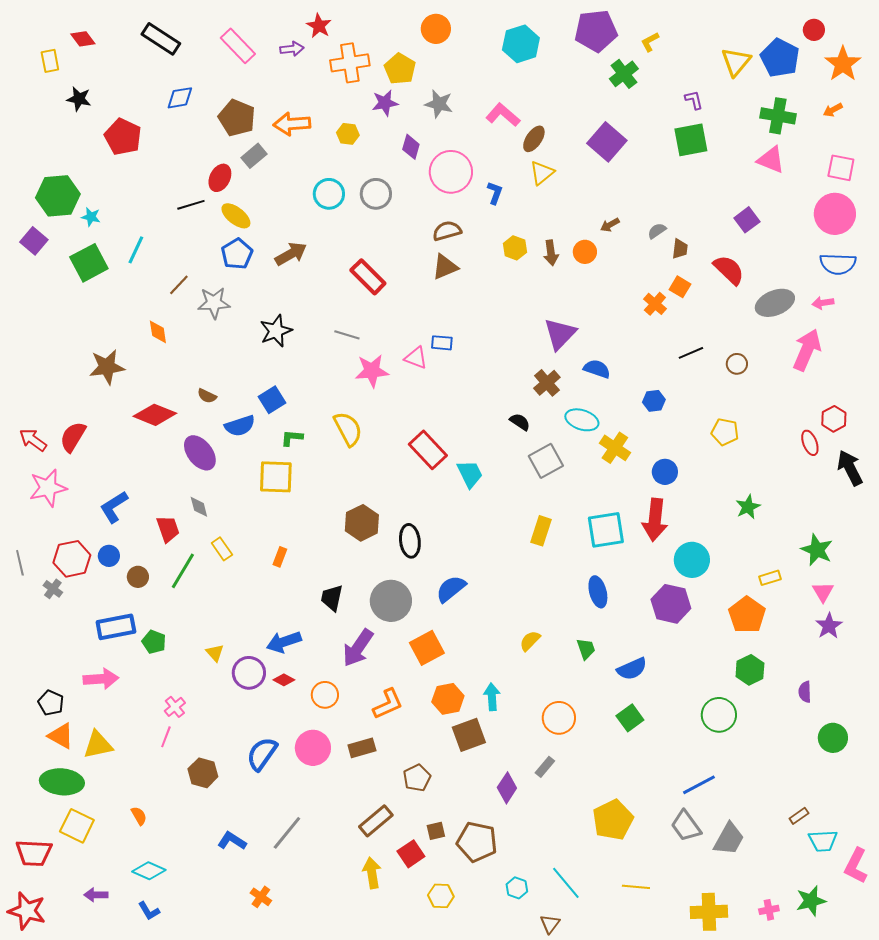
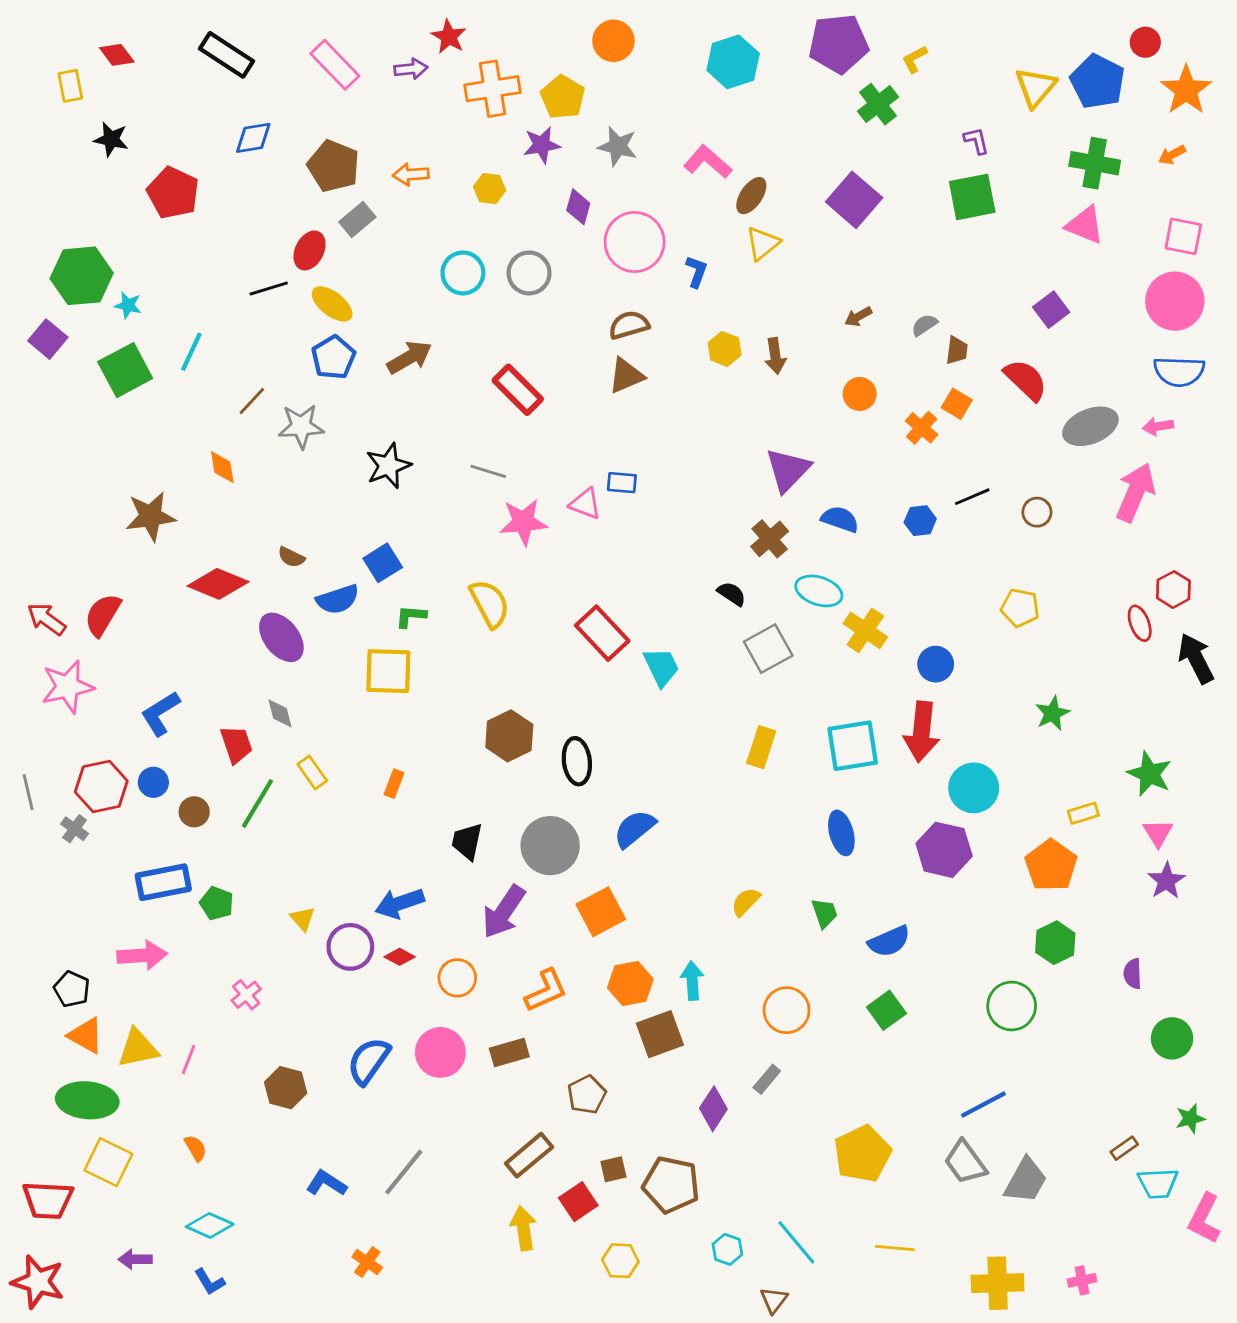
orange arrow: (292, 124) -> (411, 174), size x0.7
orange circle: (585, 252) -> (860, 394), moved
blue hexagon: (654, 401) -> (920, 521), moved
pink line: (166, 737) -> (189, 1059), moved
green star: (811, 901) -> (1190, 1119), moved, size x0.7

